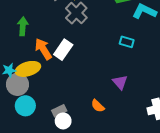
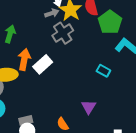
orange arrow: (43, 49) -> (24, 59), turned 30

